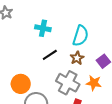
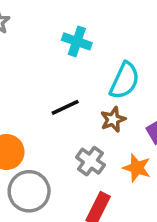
cyan cross: (43, 28) -> (77, 41), moved
gray cross: (68, 83) -> (90, 161), size x0.7

